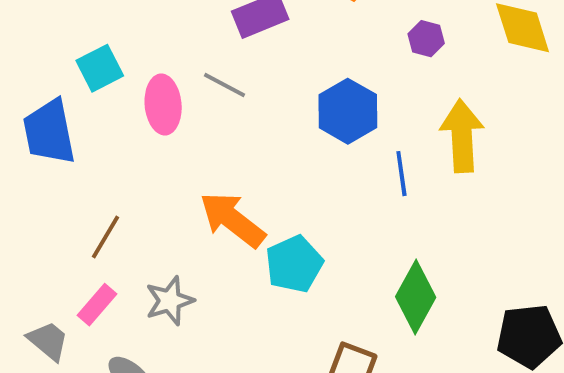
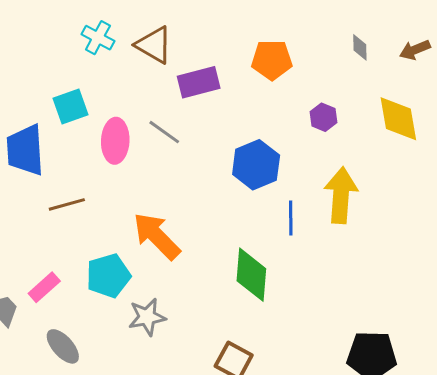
brown line: (105, 237) -> (67, 204), moved, turned 36
cyan pentagon: (294, 264) -> (108, 276), moved
green diamond: (416, 297) -> (251, 275), moved, turned -32
gray star: (170, 301) -> (147, 317), moved

